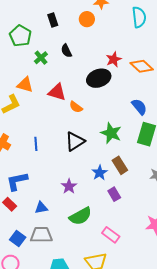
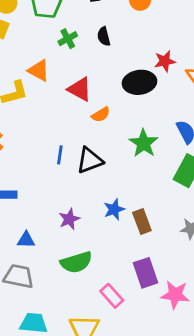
orange semicircle: (76, 107) -> (101, 115), turned -80
green star: (111, 133) -> (144, 143), moved
blue line: (36, 144) -> (60, 155), moved
brown rectangle: (120, 165) -> (142, 222), moved
purple rectangle: (114, 194) -> (146, 273), moved, size x1.5

